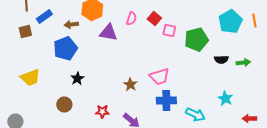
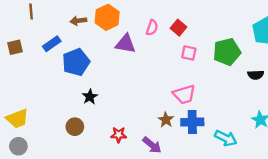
blue rectangle: (44, 16) -> (52, 44), moved
brown arrow: (71, 24) -> (78, 21), moved
pink square: (169, 30) -> (189, 53), moved
brown square: (25, 32) -> (15, 47), moved
yellow trapezoid: (30, 78) -> (17, 119), moved
brown star: (130, 84) -> (166, 120), moved

